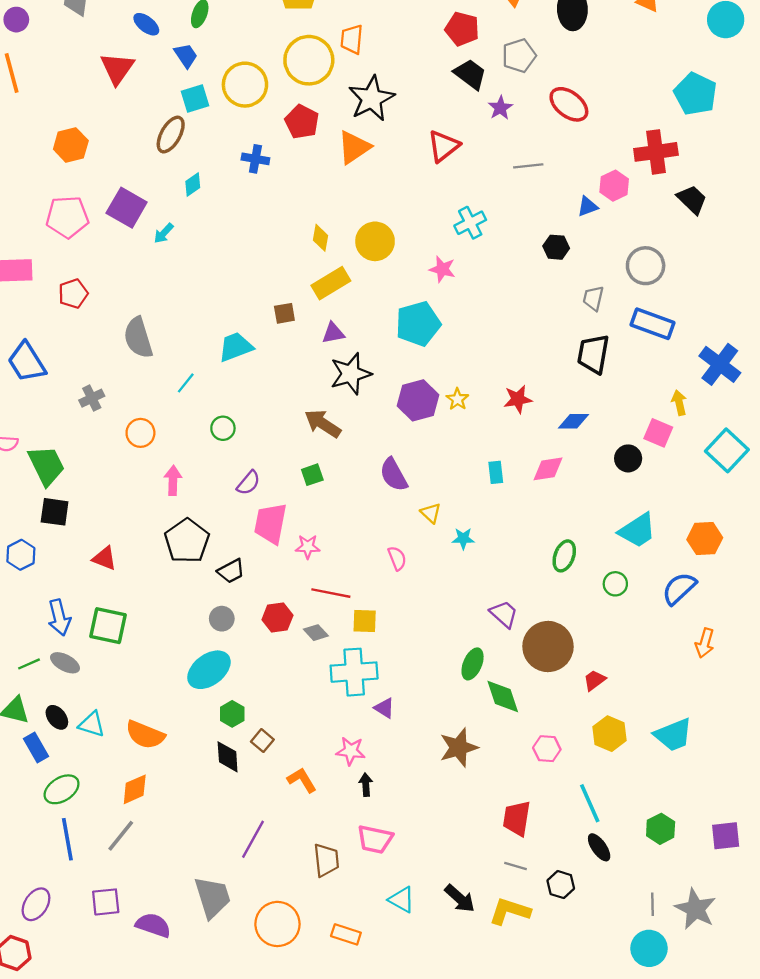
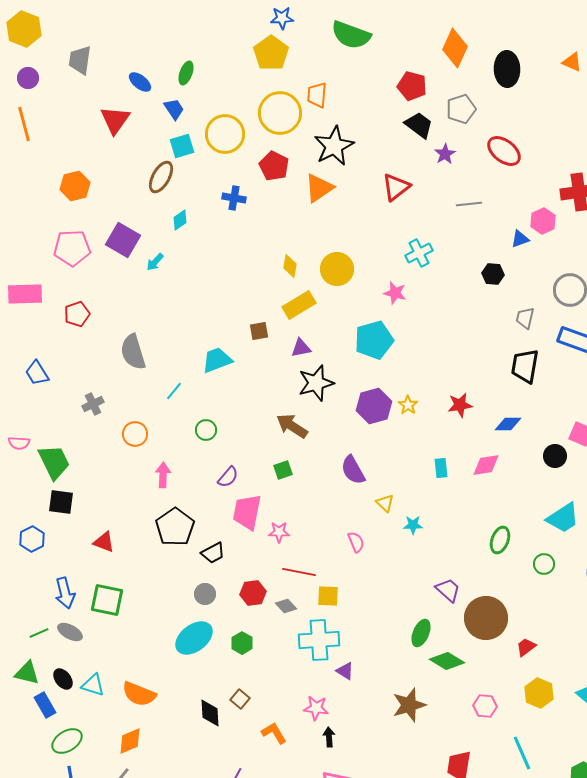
blue trapezoid: (27, 362) -> (37, 373), size x0.7
green diamond: (503, 696) -> (447, 661), turned -40
green hexagon: (232, 714) -> (242, 643), moved

